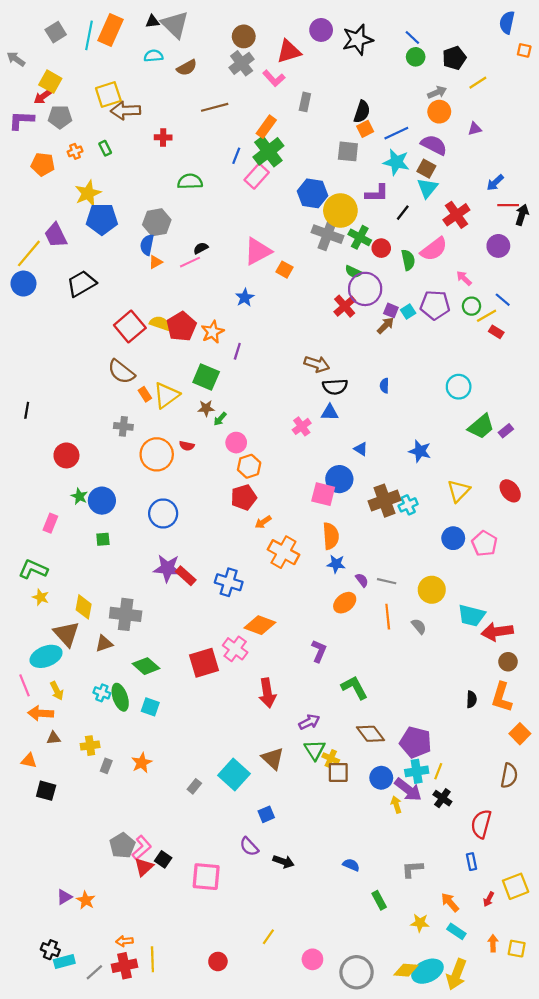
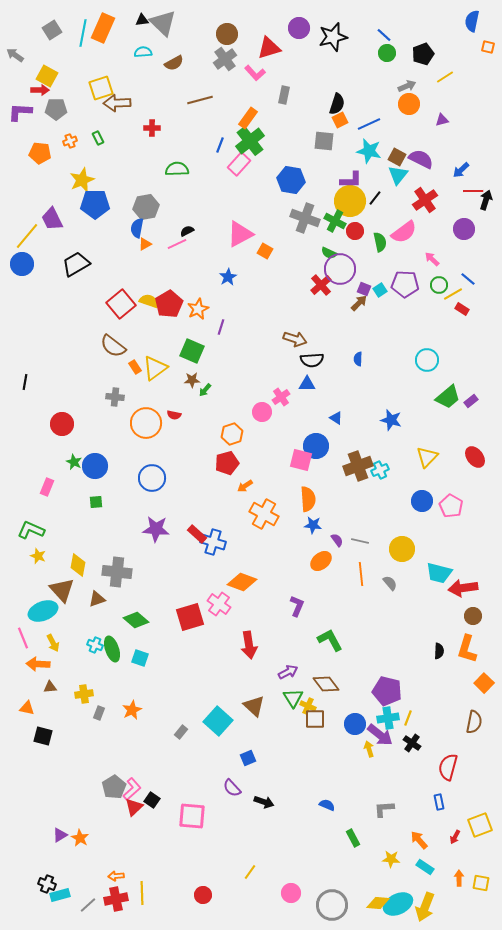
red arrow: (43, 97) -> (40, 90), turned -144
purple semicircle: (434, 145) -> (421, 159), moved
yellow circle: (340, 210) -> (350, 201), moved
pink circle: (236, 443) -> (262, 412), moved
red rectangle: (186, 576) -> (197, 534), moved
brown diamond: (370, 734) -> (326, 684), moved

